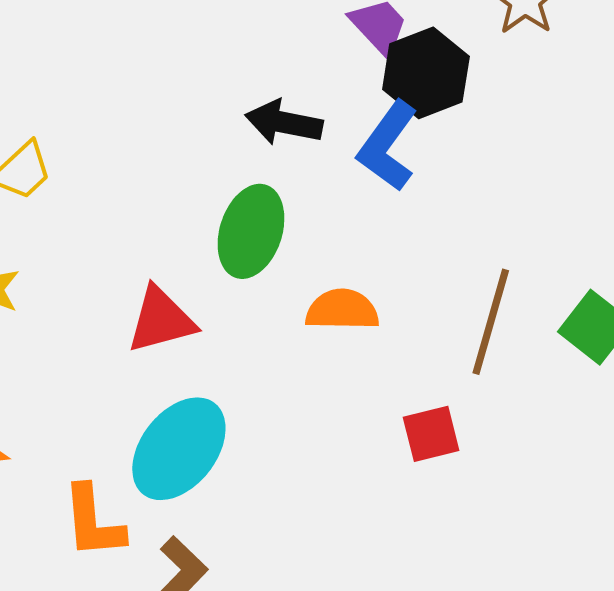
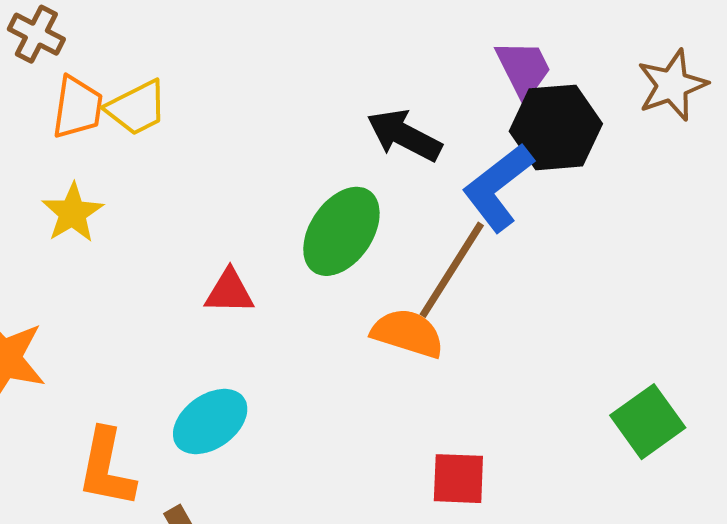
red triangle: (161, 320) -> (229, 292), size x0.7
brown line: (491, 322) -> (452, 270), moved
cyan ellipse: (179, 449) -> (210, 422), size x0.7

